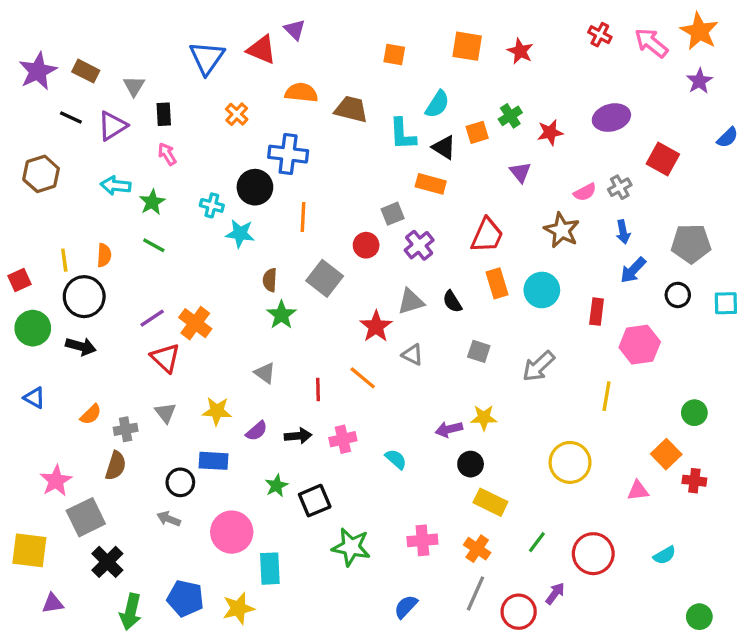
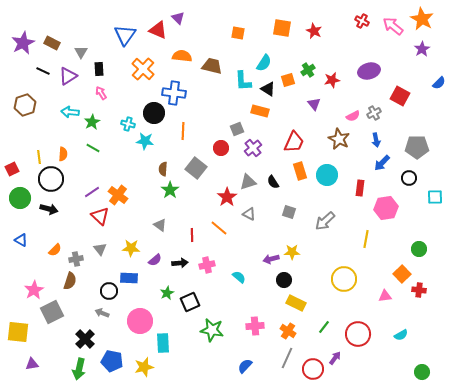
orange cross: (237, 114) -> (143, 69), size x1.6
cyan square: (726, 303) -> (435, 197), moved
black cross: (107, 562) -> (85, 339), moved

